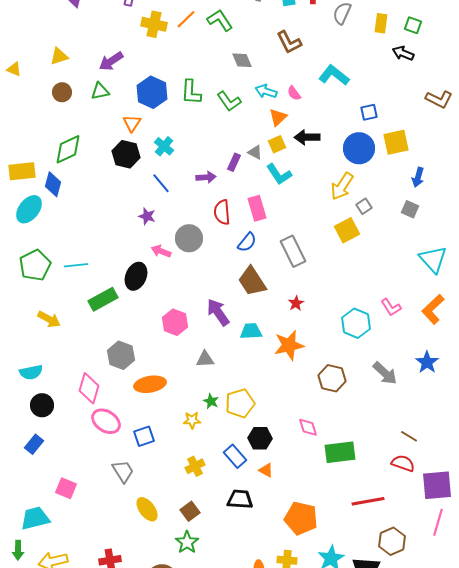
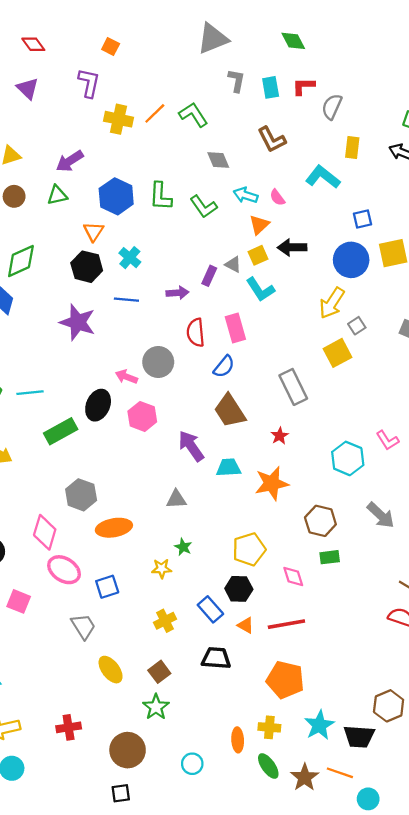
yellow rectangle: (381, 23) -> (352, 148), moved
blue line: (161, 183) -> (126, 300), turned -45
purple star: (147, 216) -> (78, 322), moved, size x1.8
gray rectangle: (293, 251) -> (293, 387), moved
pink hexagon: (175, 322) -> (142, 416), moved
yellow pentagon: (240, 403) -> (249, 549), moved
green rectangle: (340, 452) -> (330, 557), moved, size x0.6
pink square: (66, 488) -> (19, 601), moved
red line: (368, 501) -> (286, 624), moved

